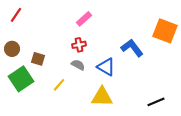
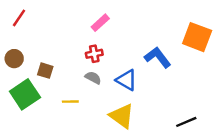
yellow line: (59, 85) -> (70, 102), turned 48
yellow triangle: (102, 97) -> (122, 116), turned 35

